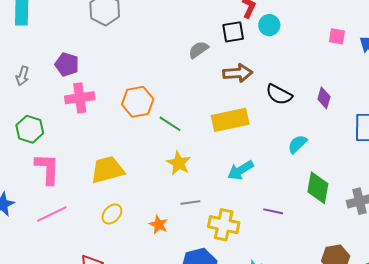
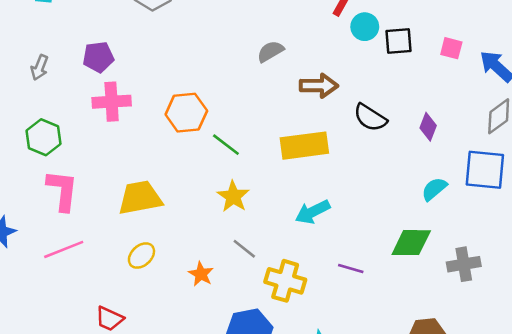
black square: (233, 32) -> (399, 41), moved
purple pentagon: (67, 64) -> (98, 57), turned -30
cyan semicircle: (297, 144) -> (434, 189), moved
green diamond: (318, 188) -> (411, 243), turned 76
gray line: (190, 203) -> (244, 249), turned 42

